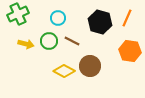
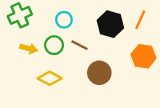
yellow diamond: (64, 71) -> (50, 78), moved

